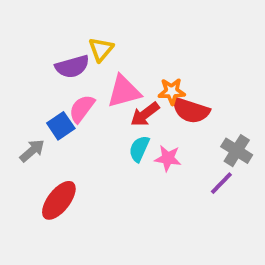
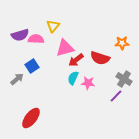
purple semicircle: (72, 67) -> (20, 35), moved
orange star: (172, 91) -> (122, 43), moved
pink semicircle: (82, 109) -> (36, 39), moved, turned 56
red ellipse: (59, 200) -> (31, 118), moved

